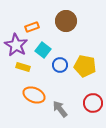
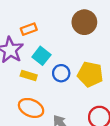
brown circle: (66, 21) -> (84, 22), moved
yellow rectangle: (23, 67) -> (29, 75), moved

